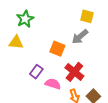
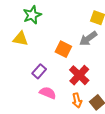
pink semicircle: (53, 84) -> (48, 93), moved

